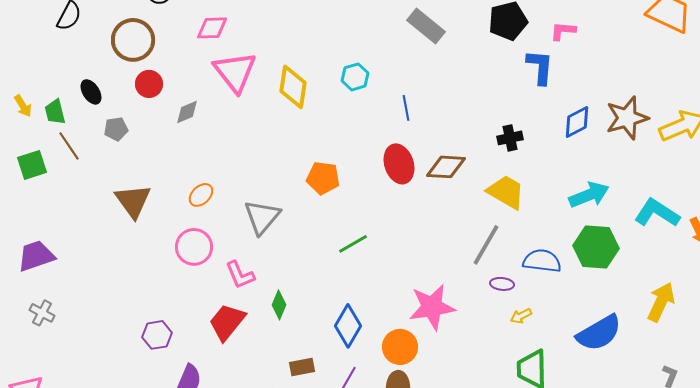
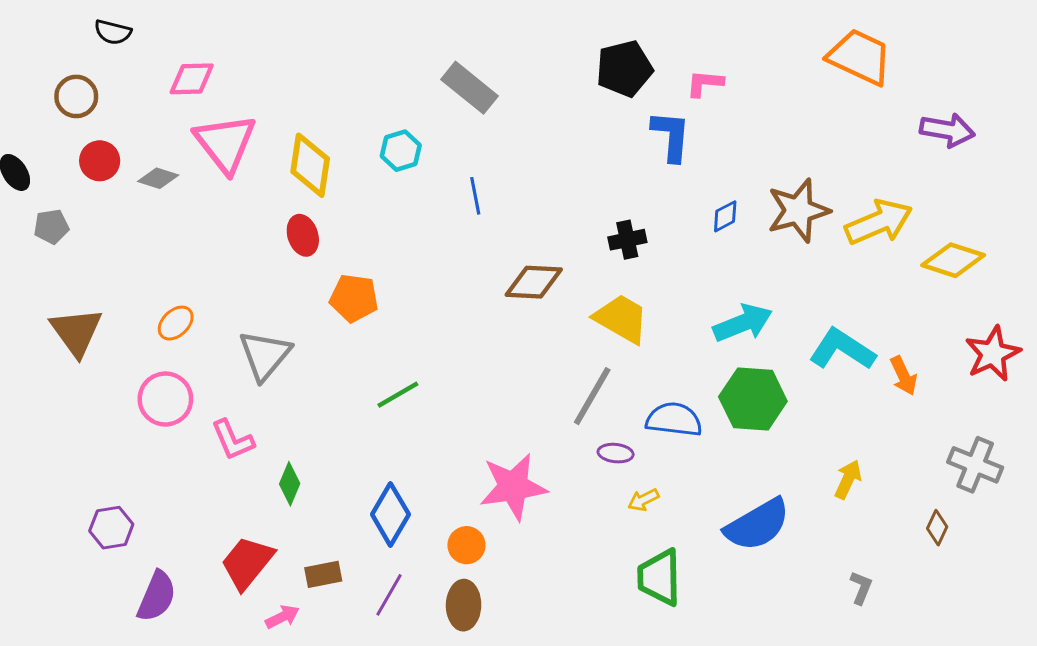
gray rectangle: (426, 26) -> (469, 88), moved
brown circle: (133, 40) -> (76, 96), size x0.7
gray diamond: (187, 112) -> (158, 178), moved, turned 40
blue diamond: (577, 122) -> (725, 216), size x0.7
red ellipse: (399, 164) -> (303, 235), moved, size x0.7
yellow arrow: (661, 302) -> (848, 479), size x0.7
red trapezoid: (227, 322) -> (247, 563), moved
orange circle: (400, 347) -> (466, 545), size x0.7

